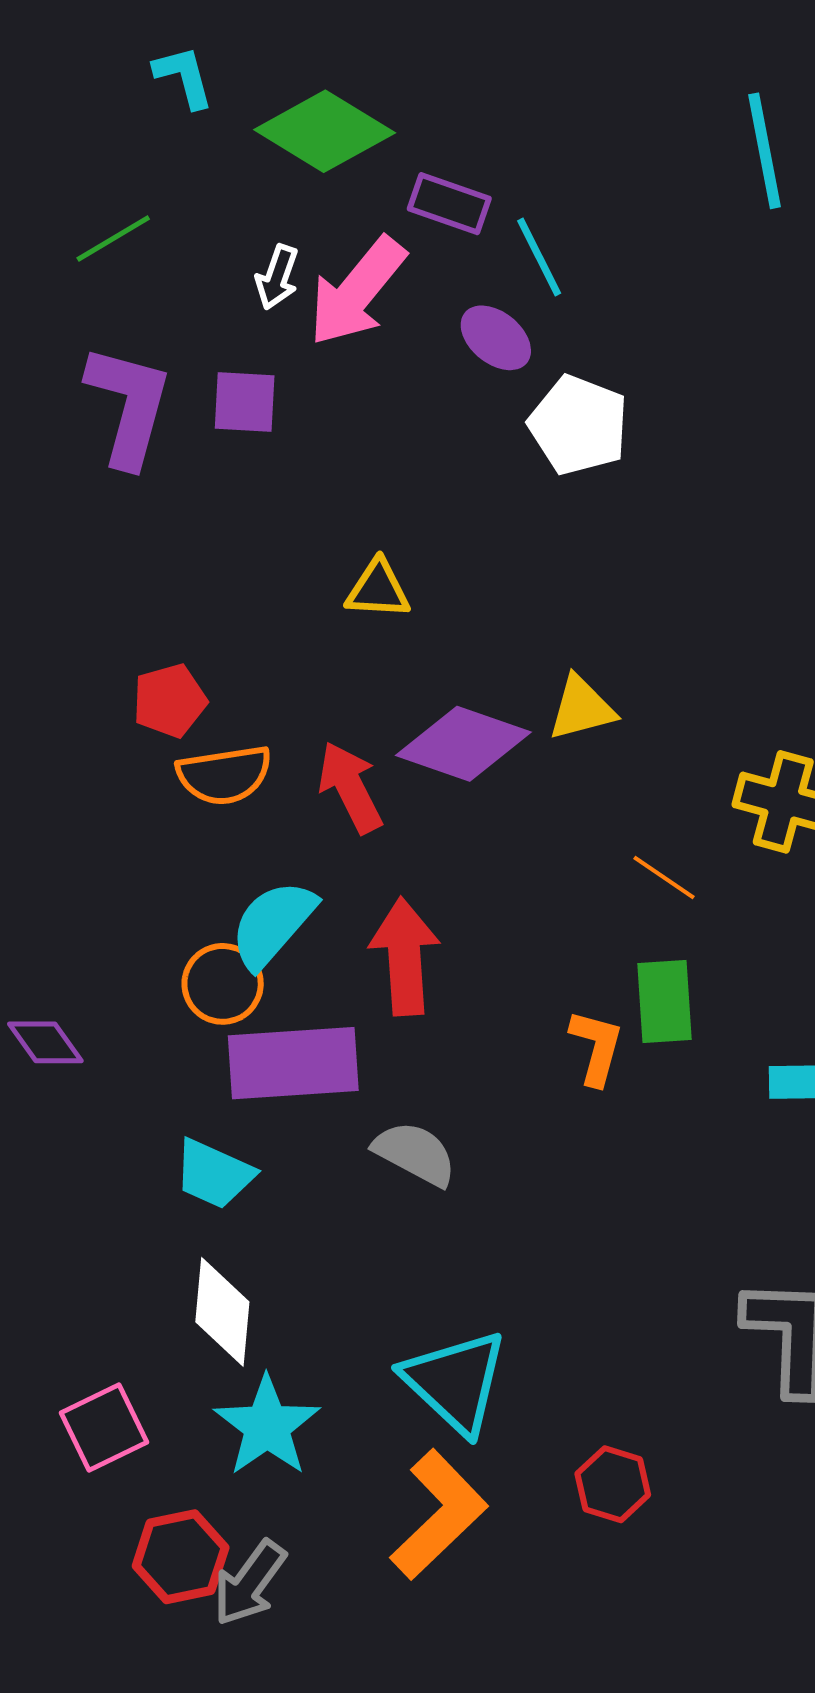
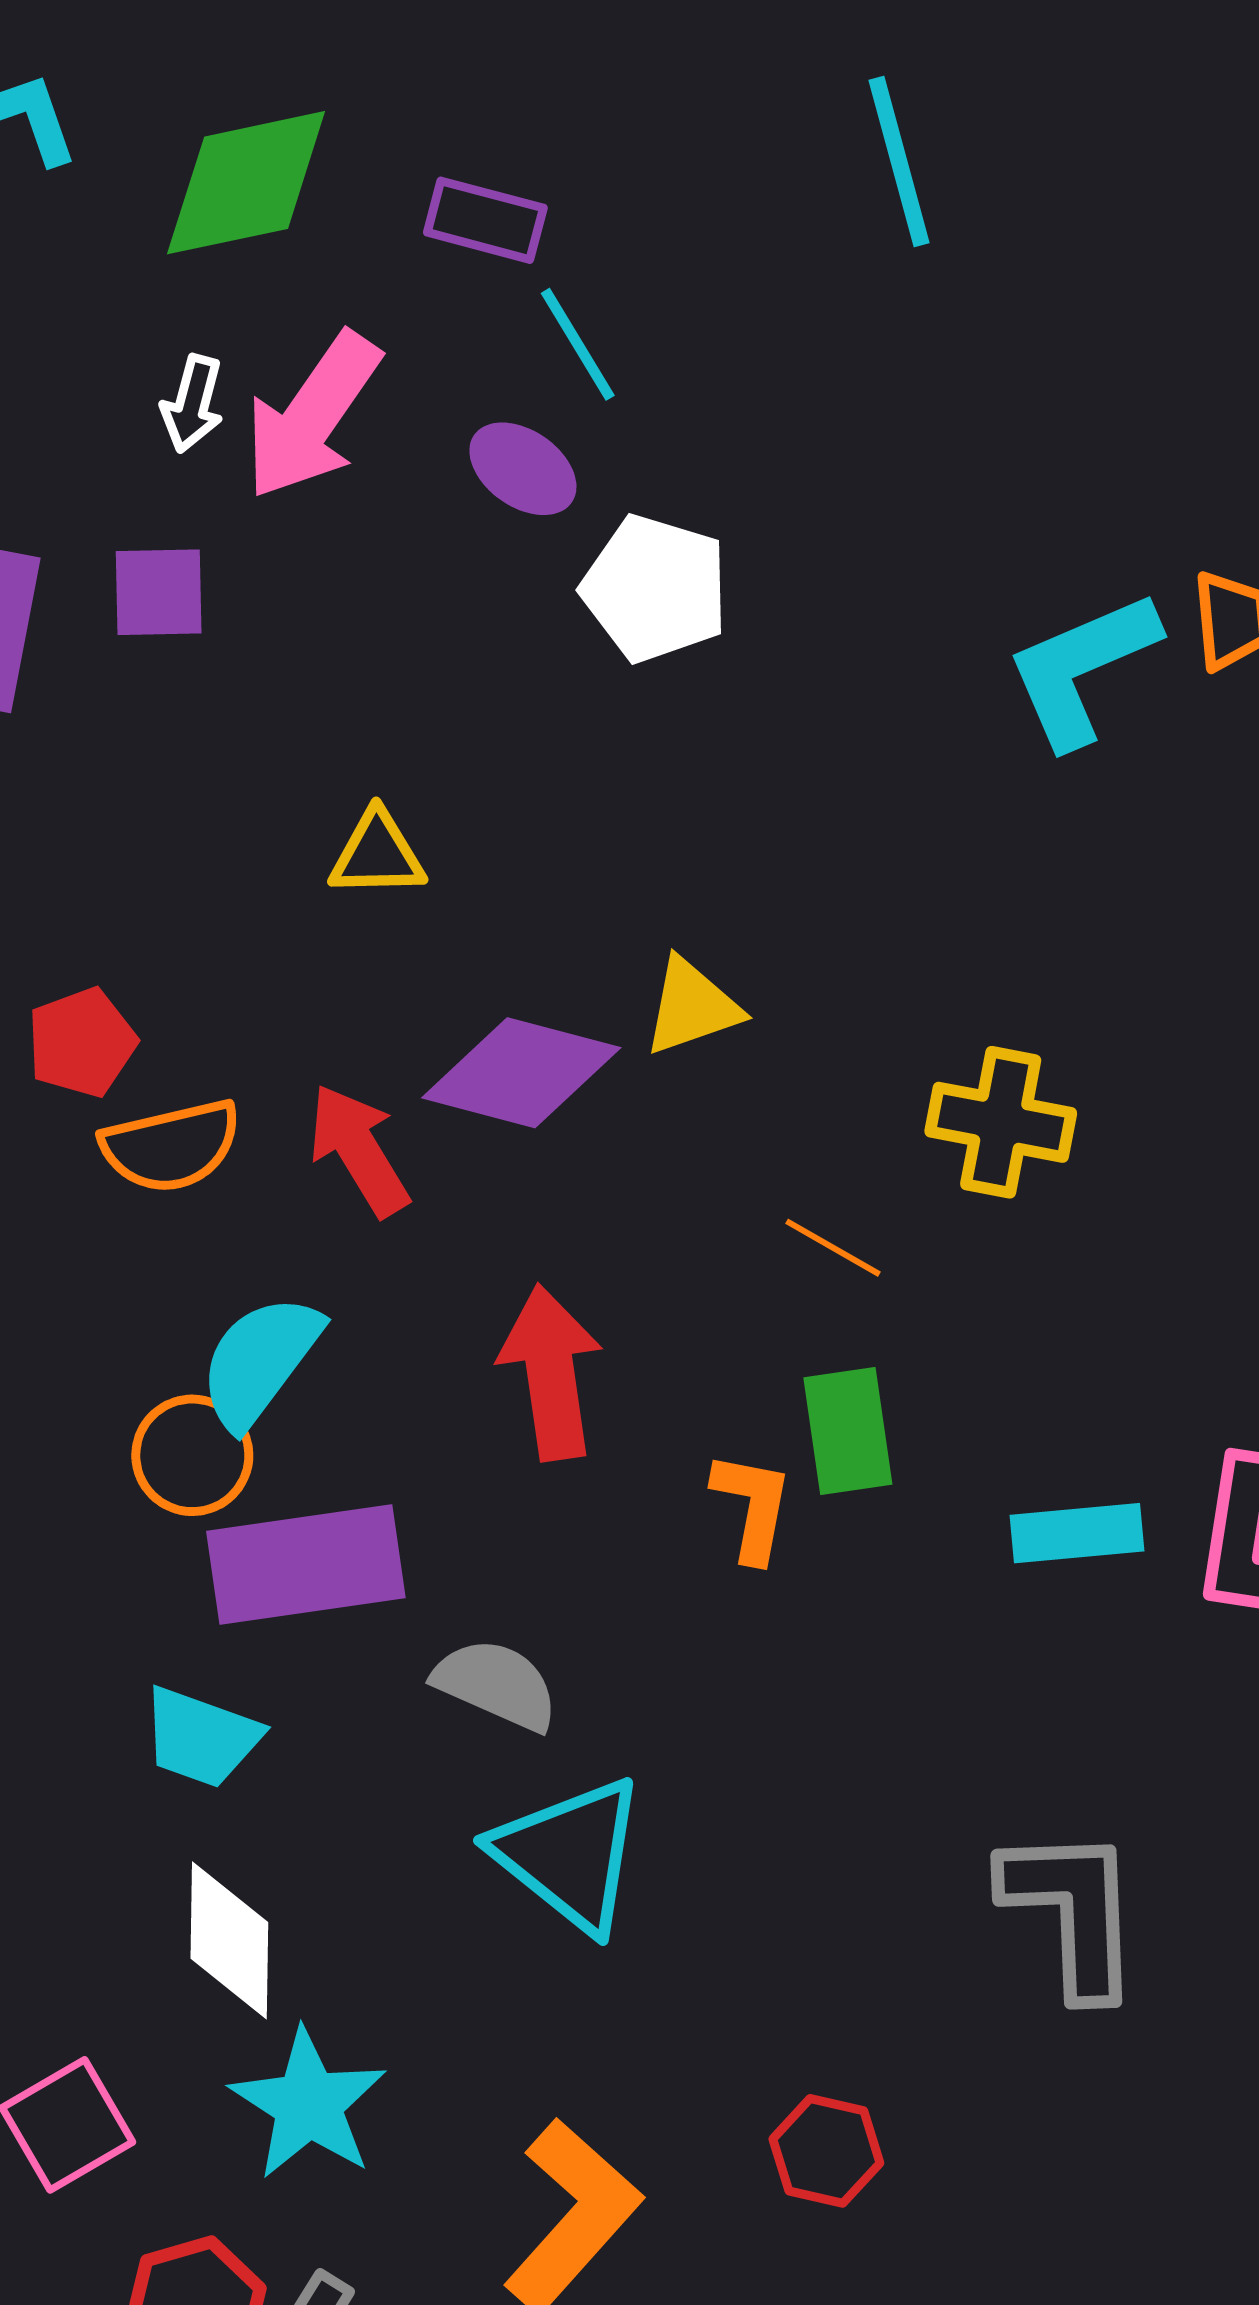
green diamond: (325, 131) -> (246, 183), turned -39
purple rectangle: (449, 204) -> (485, 220), moved
red arrow: (405, 957) -> (551, 1372), moved
cyan triangle: (455, 1382) -> (570, 1854), moved

